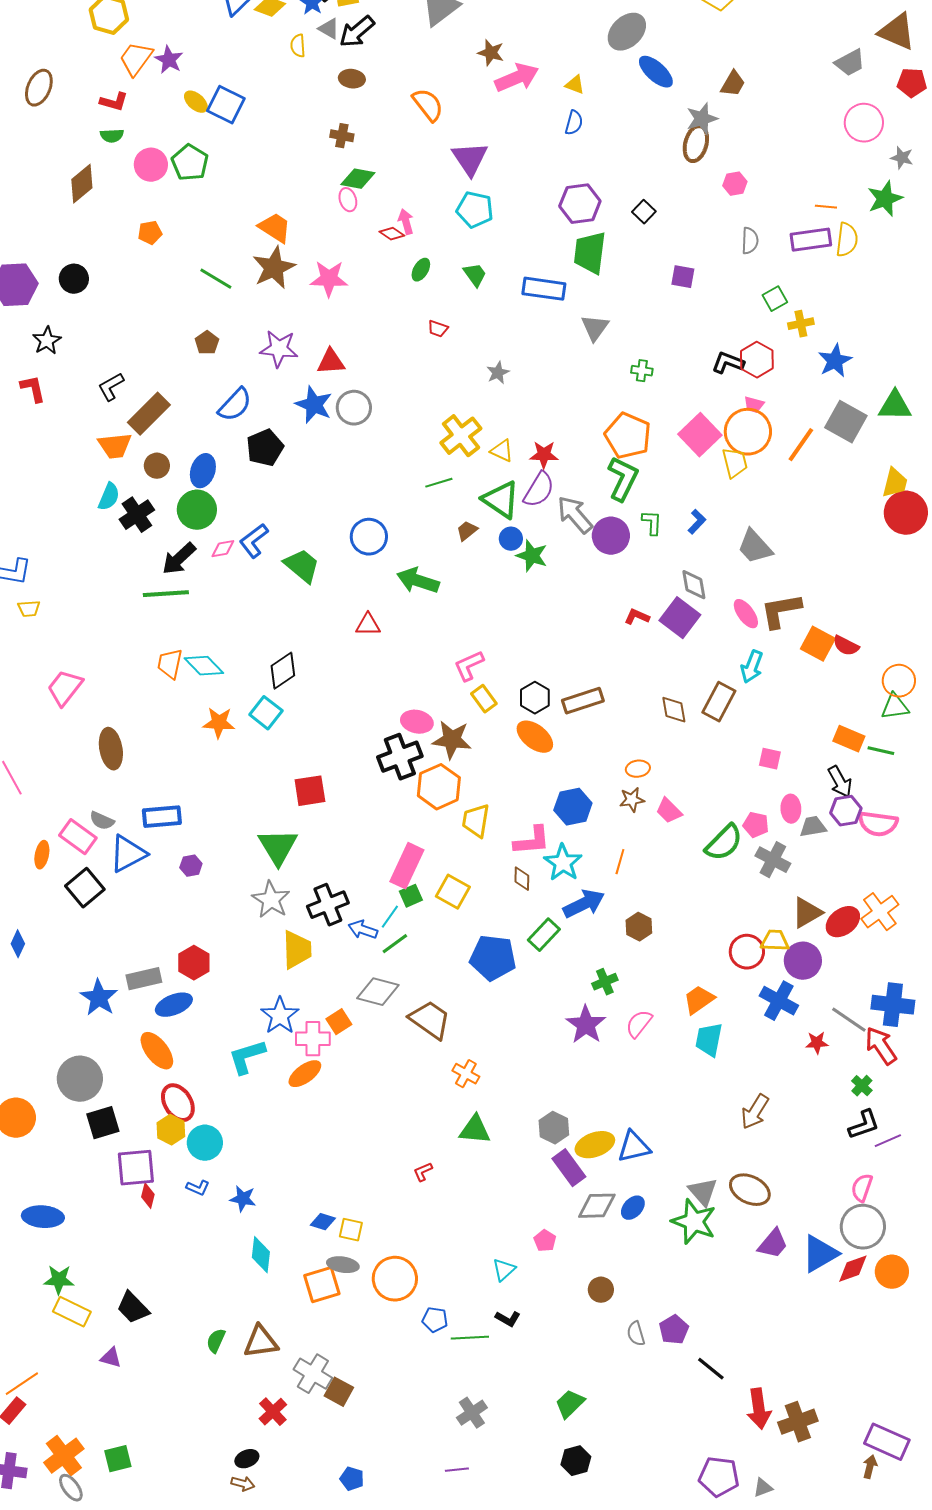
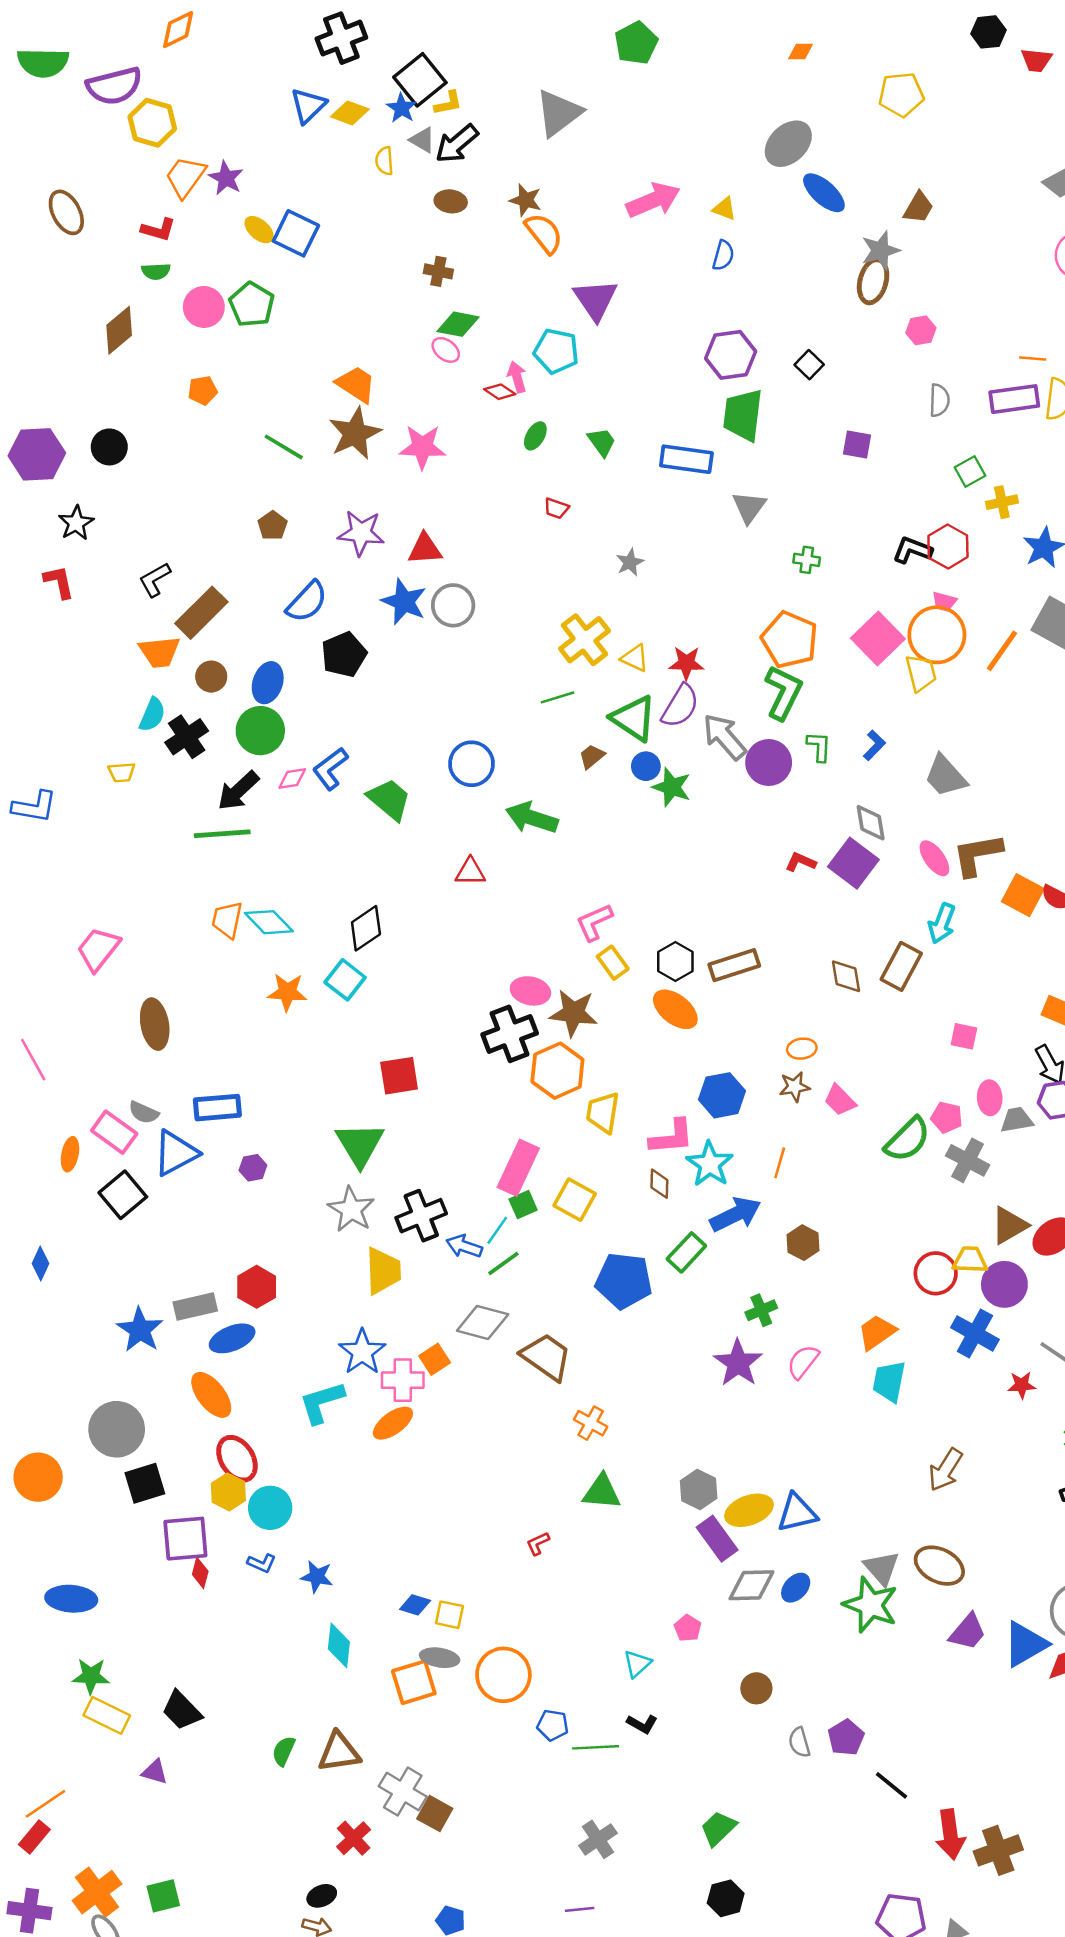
brown star: (491, 53) -> (526, 200), moved
brown ellipse: (39, 88) -> (66, 212), turned -51
pink ellipse: (348, 200) -> (446, 350), turned -35
cyan pentagon: (475, 210) -> (556, 351), moved
yellow trapezoid: (29, 609) -> (122, 772), moved

